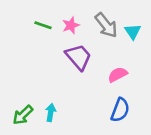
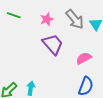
green line: (43, 25) -> (14, 15), moved

